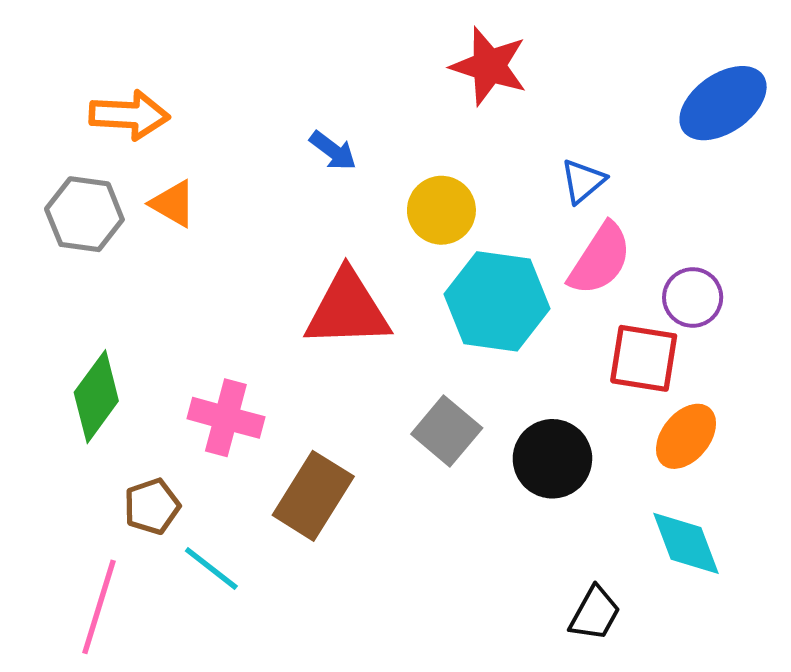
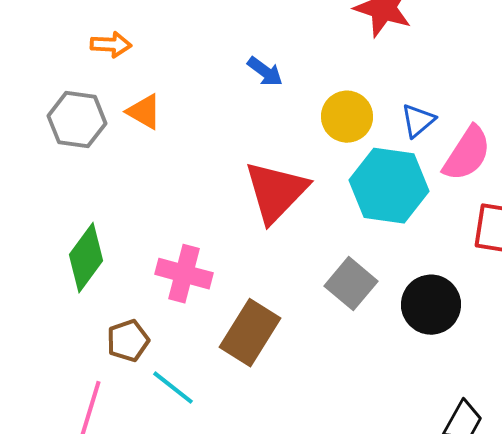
orange arrow: (129, 115) -> (111, 45), size x0.7
blue triangle: (583, 181) -> (418, 121), moved
red triangle: (348, 309) -> (276, 192), turned -44

